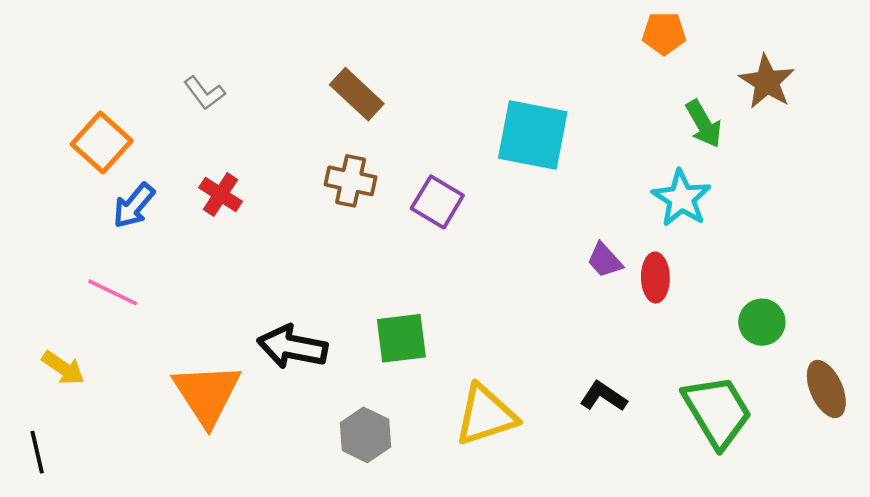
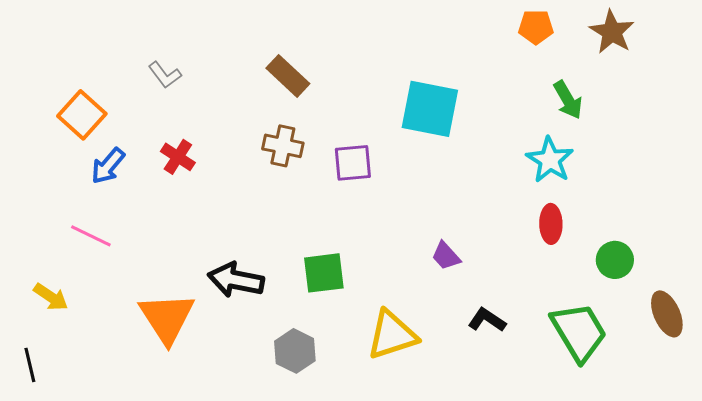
brown star: (767, 82) -> (612, 32), moved
purple square: (437, 202) -> (353, 163), turned -36
purple trapezoid: (605, 260) -> (446, 256), moved
red ellipse: (655, 278) -> (551, 224), moved

